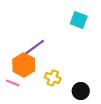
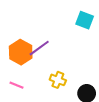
orange hexagon: (24, 65) -> (21, 52), moved

